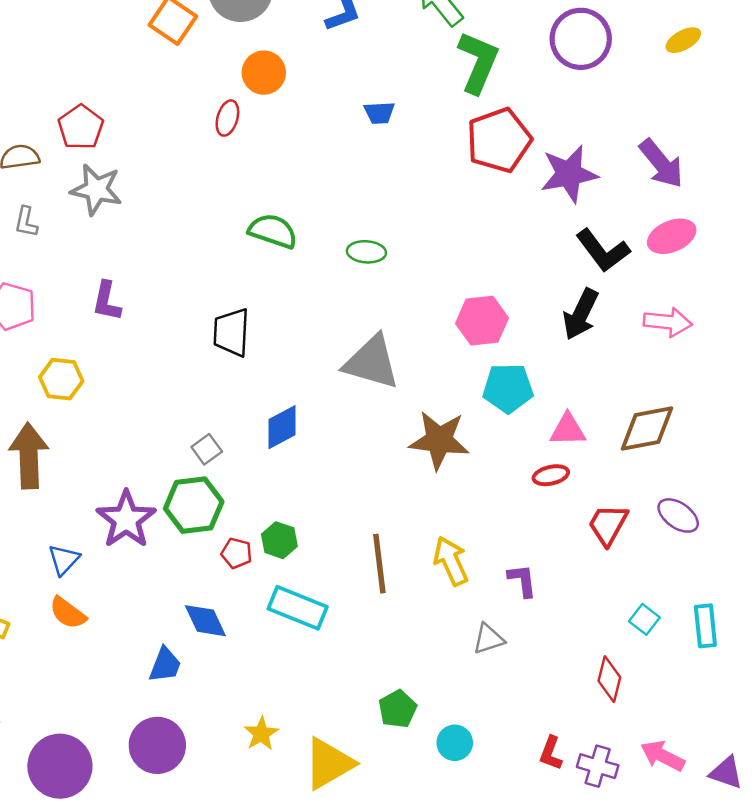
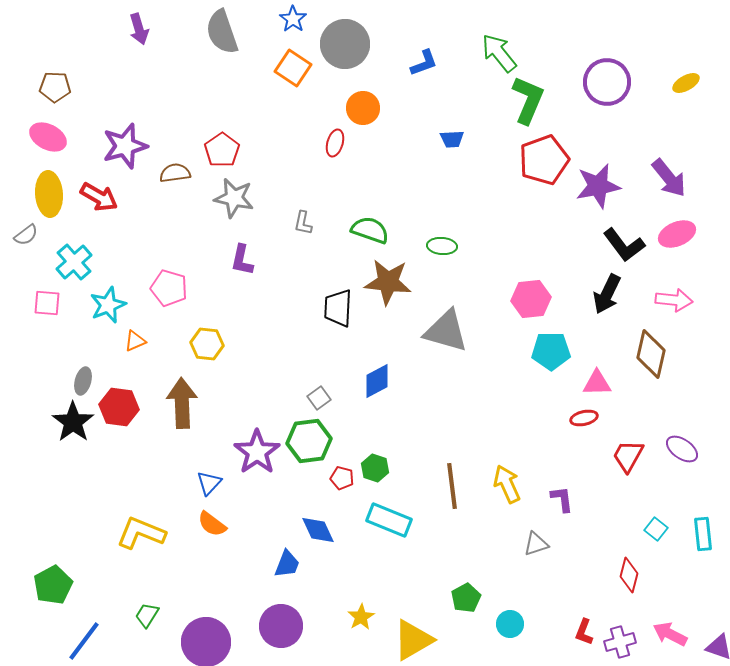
gray L-shape: (26, 222) -> (303, 223), moved
purple L-shape: (107, 301) -> (242, 260), moved
brown diamond: (647, 428) -> (651, 354), moved, turned -66
brown star: (439, 440) -> (388, 282), moved
purple cross: (598, 766) -> (620, 642), turned -32

